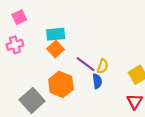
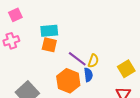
orange square: (56, 49) -> (49, 45), turned -35
orange hexagon: (61, 84) -> (68, 81), moved

